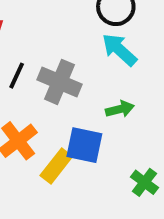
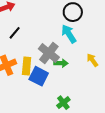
gray cross: (59, 82) -> (49, 53), moved
yellow rectangle: (56, 166) -> (27, 66), moved, turned -48

